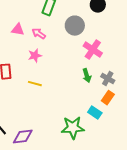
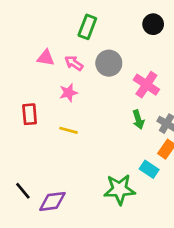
gray circle: (75, 26) -> (109, 63), moved

